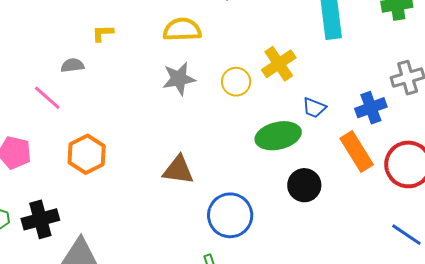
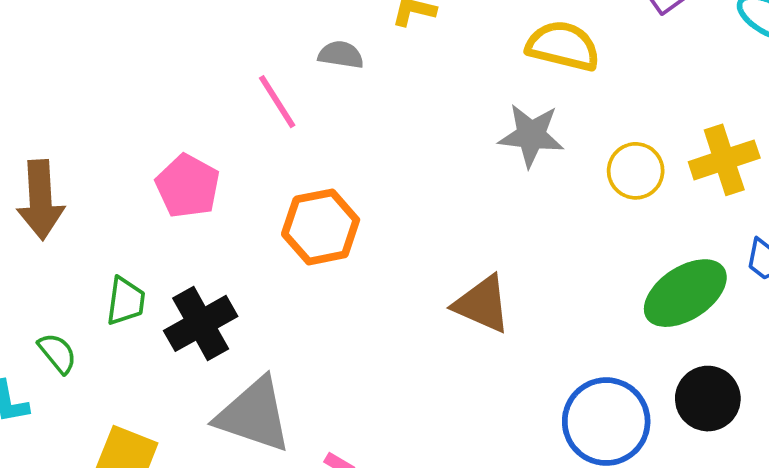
green ellipse: (278, 136) -> (685, 293), turned -36
blue circle: (230, 215) -> (606, 422), moved
black cross: (40, 219) -> (201, 323), turned -30

